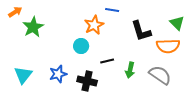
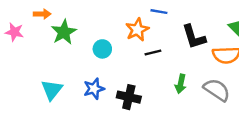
orange arrow: (15, 12) -> (42, 14), turned 32
cyan circle: (81, 46) -> (102, 49), moved
black line: (107, 61) -> (153, 53), moved

